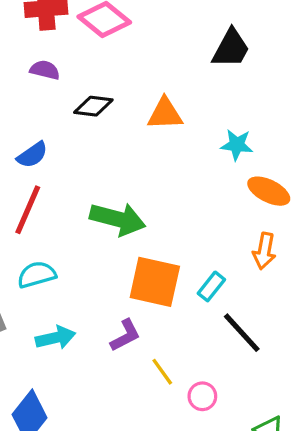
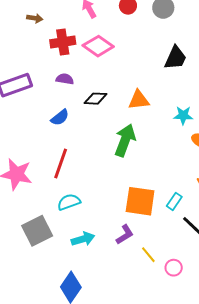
blue semicircle: (32, 155) -> (60, 117), moved
green arrow: (118, 219) -> (125, 140), moved, turned -80

